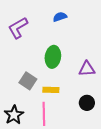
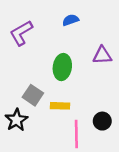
purple triangle: (87, 69) -> (102, 55), moved
pink line: (44, 114) -> (76, 134), moved
black star: (14, 115) -> (16, 120), moved

